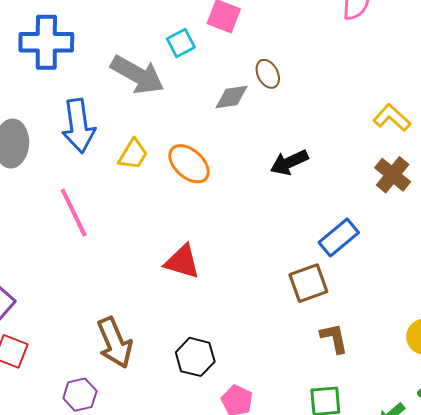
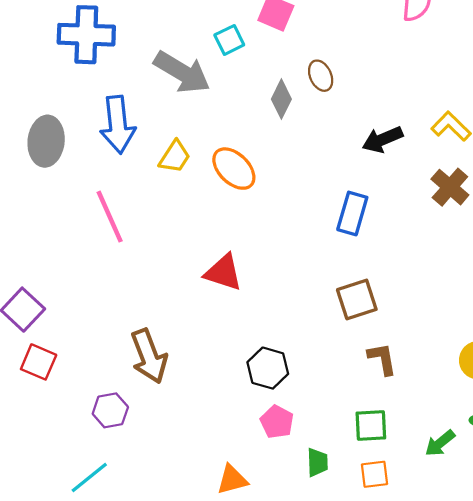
gray diamond: (232, 97) -> (281, 99), turned -57
black arrow: (289, 162) -> (383, 139), moved
blue rectangle: (339, 237) -> (352, 213), moved, turned -36
black hexagon: (195, 357) -> (268, 368), moved

